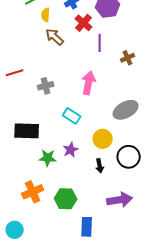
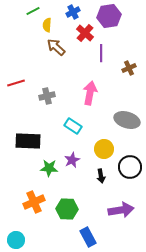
gray ellipse: (126, 110) -> (127, 120), turned 45
blue rectangle: (87, 227) -> (88, 237), turned -30

